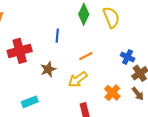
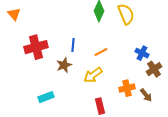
blue line: (57, 36) -> (73, 45), moved
orange cross: (112, 93) -> (127, 88), turned 35
brown arrow: (138, 94) -> (146, 95), moved

